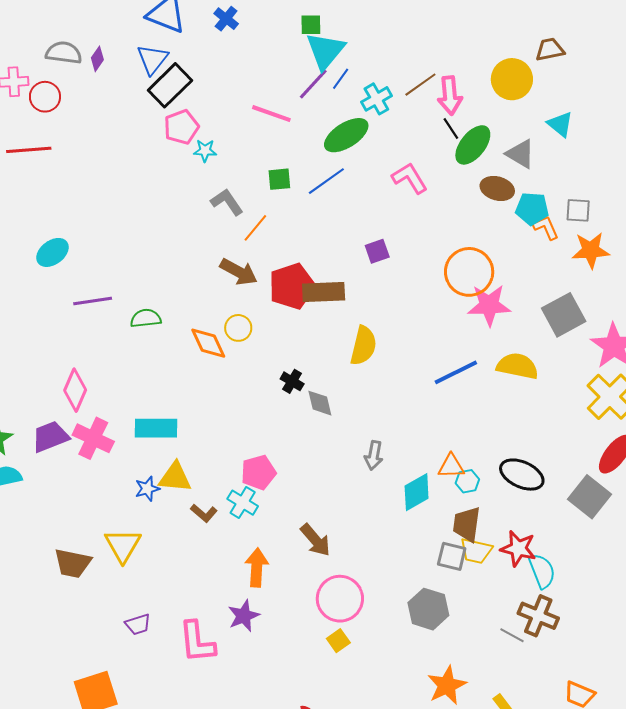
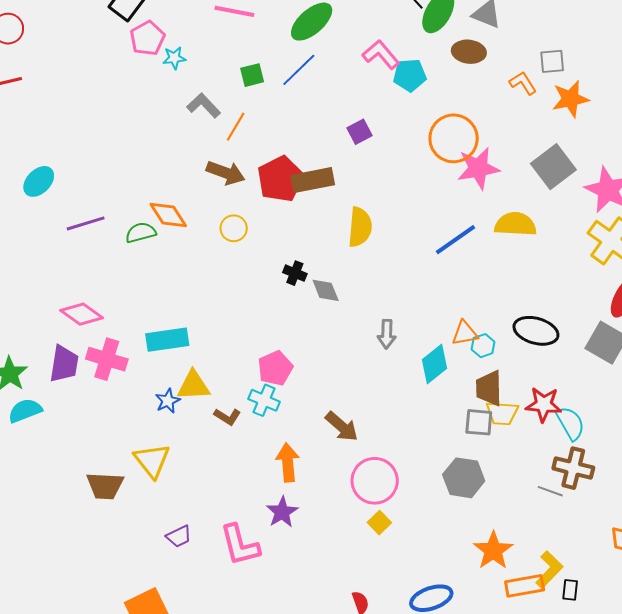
cyan pentagon: (532, 209) -> (410, 75), moved
orange diamond: (208, 343) -> (168, 215), moved
pink diamond: (75, 390) -> (82, 314), turned -69
purple trapezoid: (50, 437) -> (64, 364), turned 129

